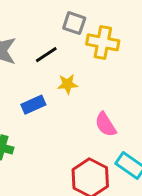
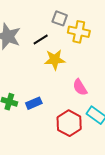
yellow star: (68, 84) -> (55, 60), size x1.5
blue rectangle: (33, 105) -> (34, 103), moved

